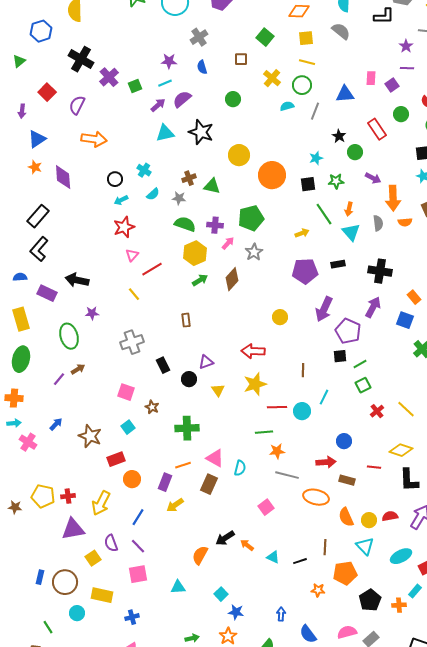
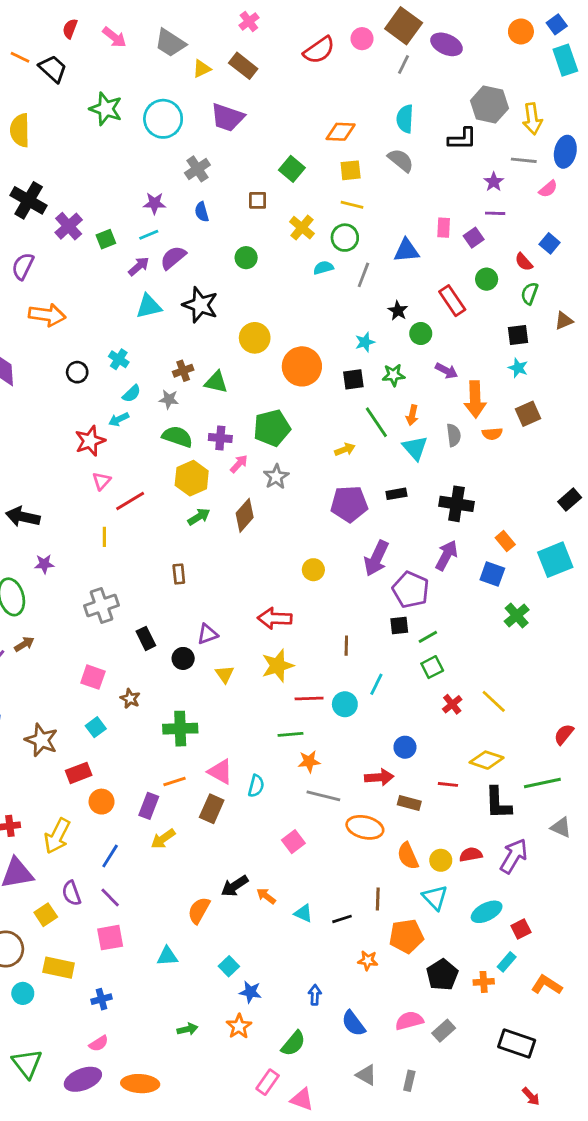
cyan arrow: (121, 200) -> (119, 419), moved
yellow line: (134, 294) -> (104, 537), turned 40

